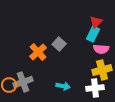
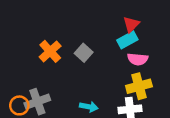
cyan rectangle: (93, 34) -> (127, 40), turned 35
orange cross: (38, 52) -> (50, 51), moved

